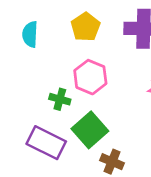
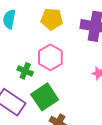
yellow pentagon: (86, 27) -> (52, 19), turned 30

